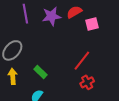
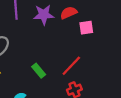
green rectangle: (40, 72) -> (39, 71), moved

